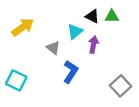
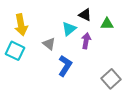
green triangle: (112, 16) -> (107, 24), moved
yellow arrow: (23, 27) -> (21, 25), turned 115
cyan square: (16, 80) -> (15, 51), moved

